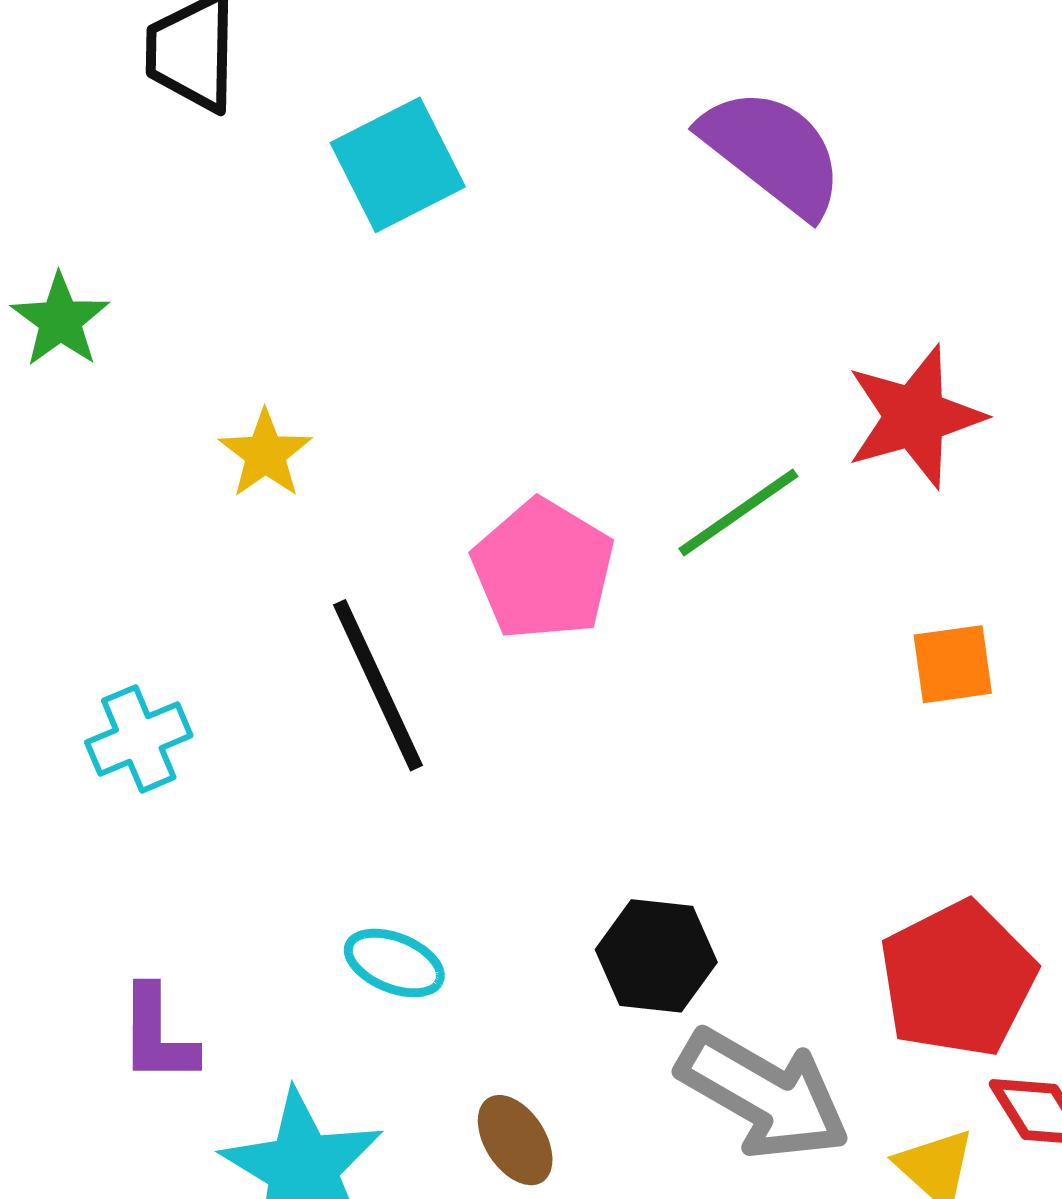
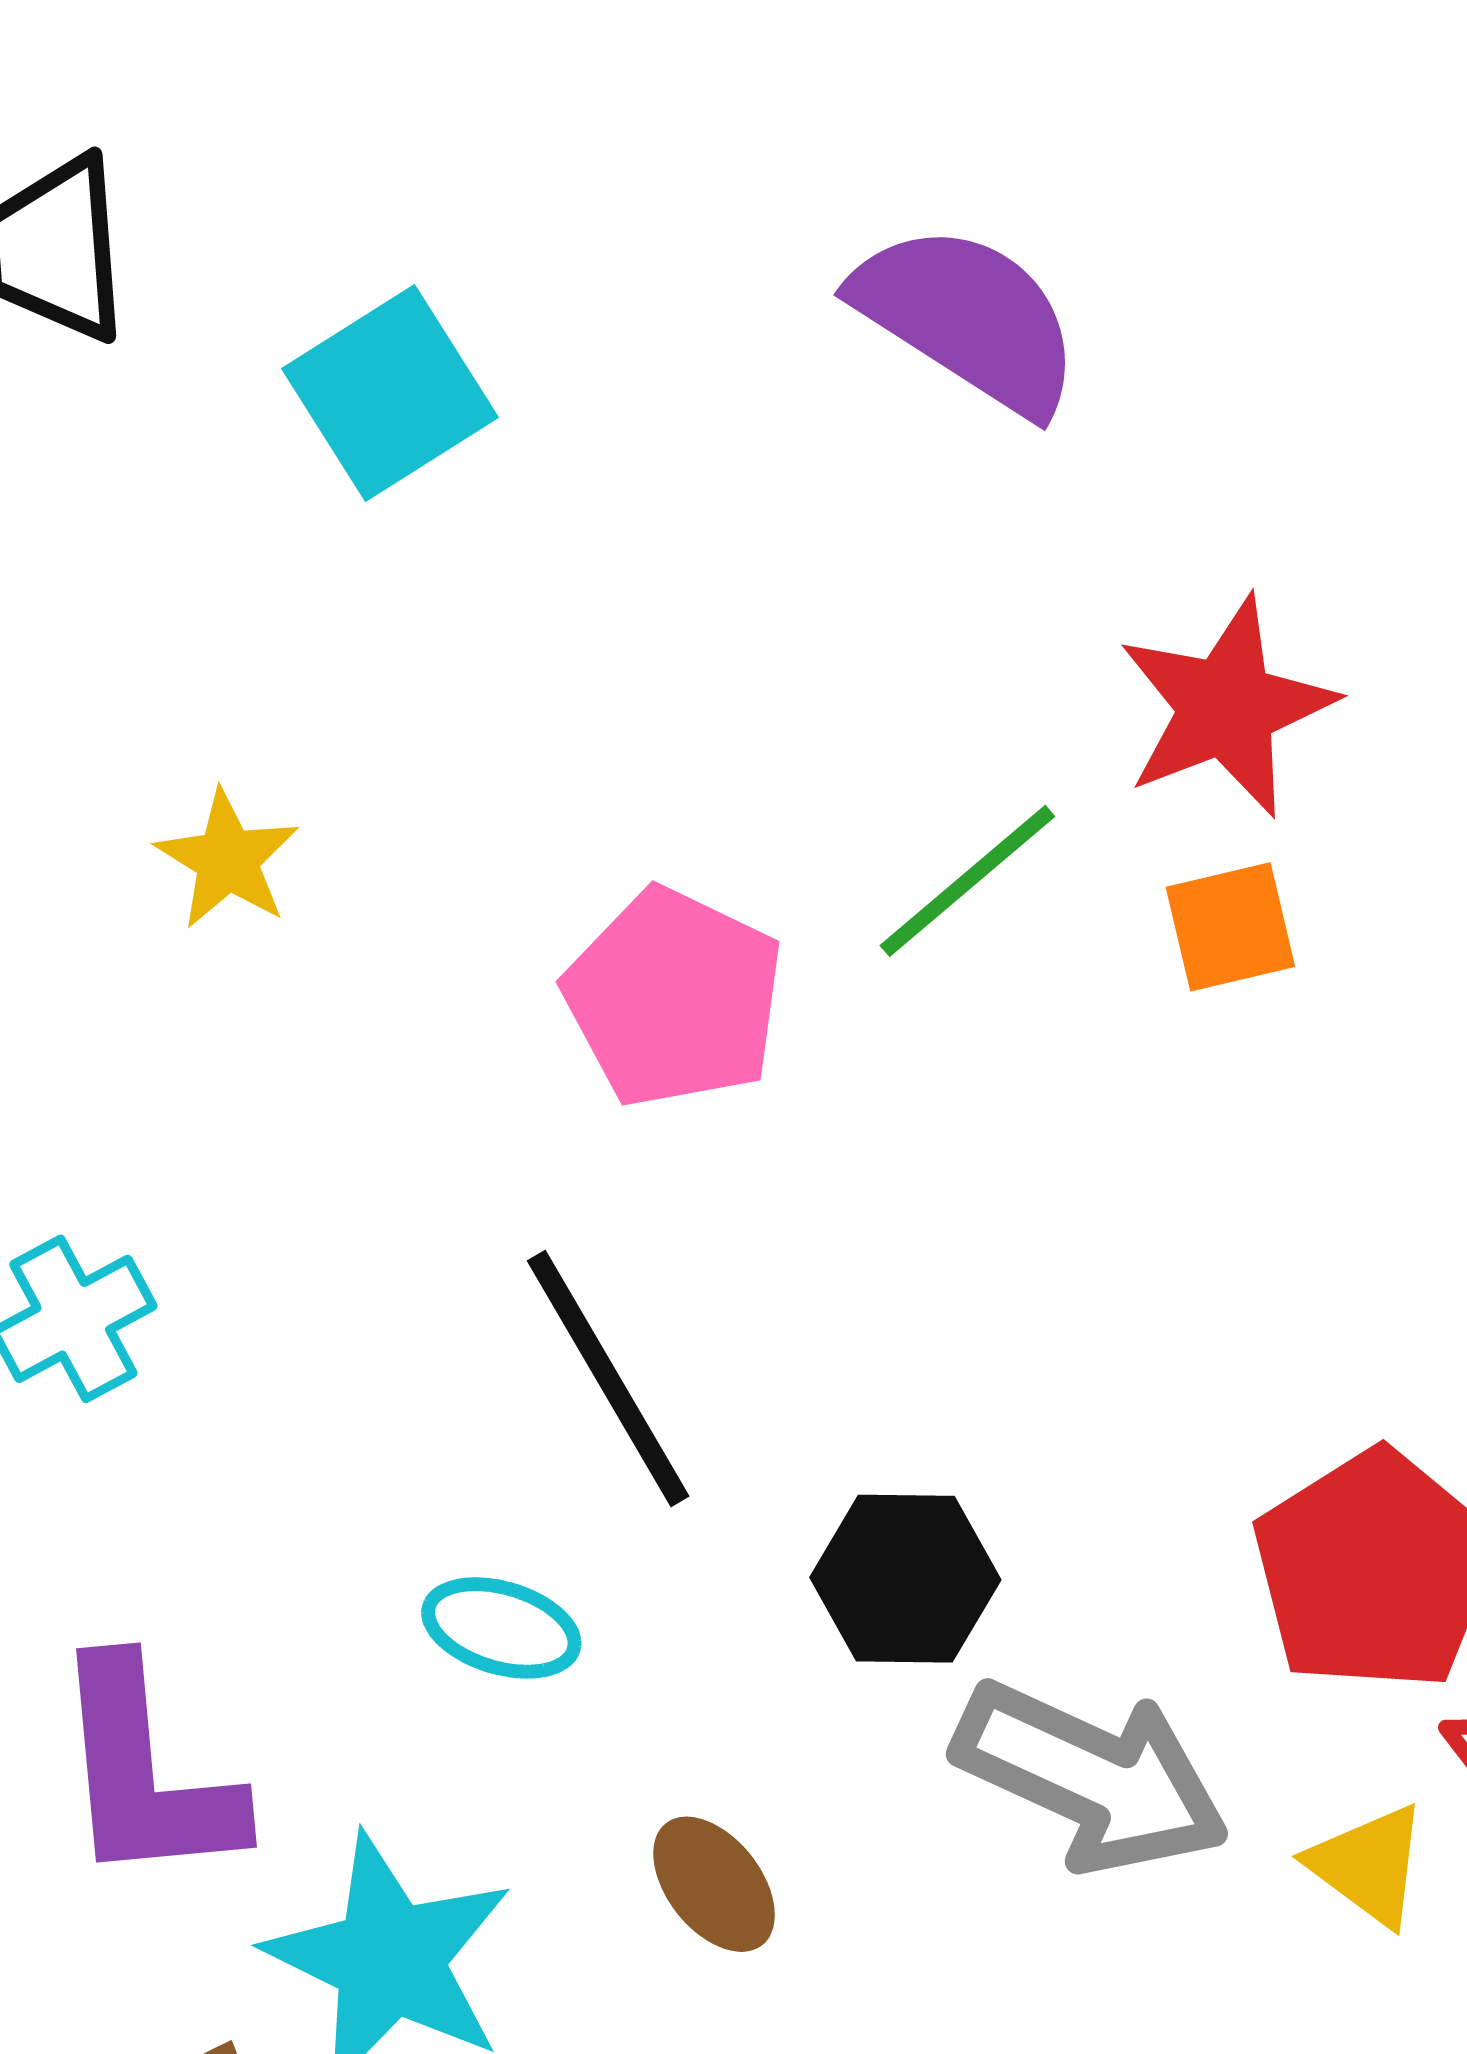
orange square: (953, 664) -> (1230, 927), moved
black line: (378, 685) -> (608, 1379), moved
purple L-shape: (157, 1035) -> (145, 1774), size x1.5

